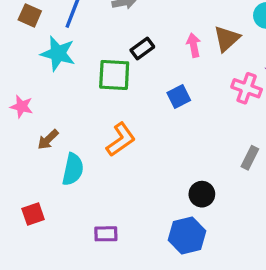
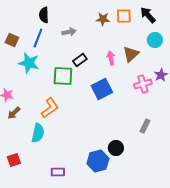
pink cross: (247, 88) -> (143, 84), turned -36
blue square: (179, 97) -> (102, 89), size x1.5
brown arrow: (48, 140) -> (14, 113), moved
orange L-shape: (121, 140) -> (50, 108), moved
blue hexagon: (187, 236) -> (98, 161), moved

